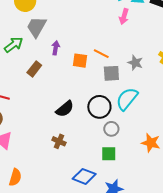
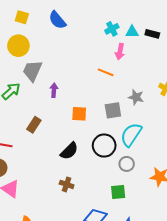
orange line: (101, 54) -> (106, 72), moved
orange square: (80, 61) -> (79, 114), moved
brown rectangle: (34, 69) -> (34, 125), moved
gray circle: (111, 129) -> (127, 164), moved

